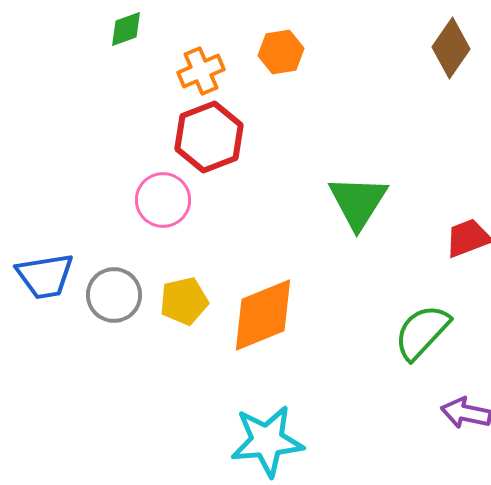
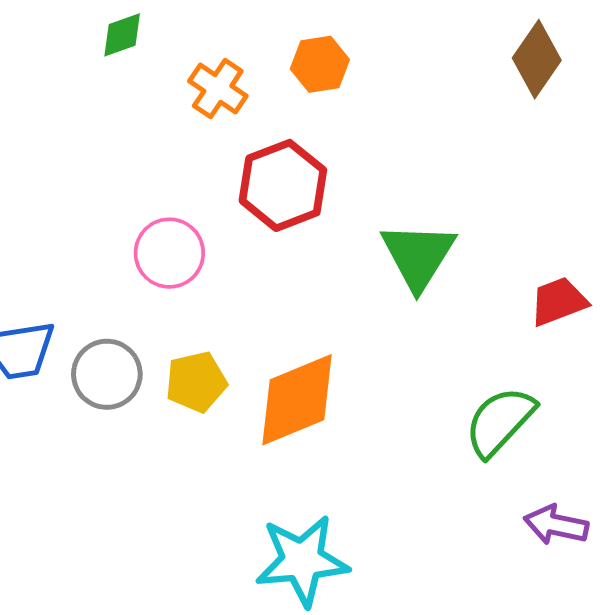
orange cross: (201, 71) -> (218, 88), turned -33
red hexagon: (209, 137) -> (283, 185), moved

